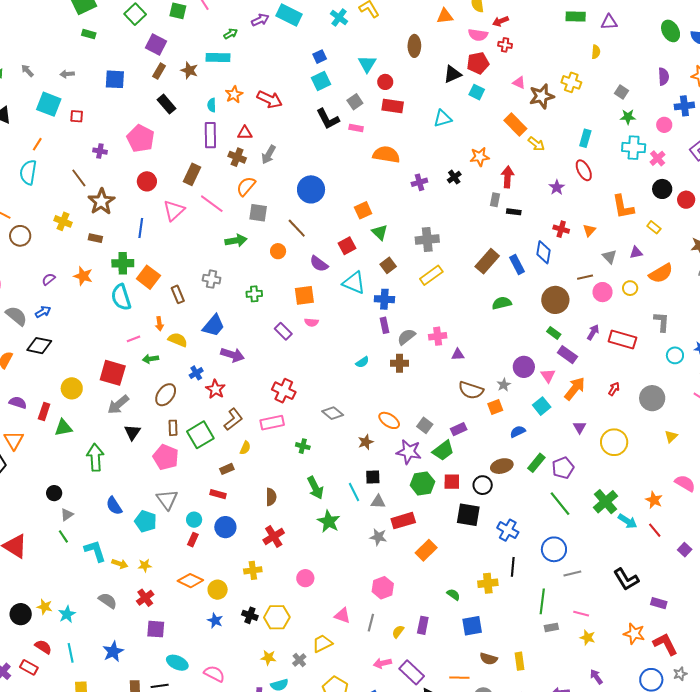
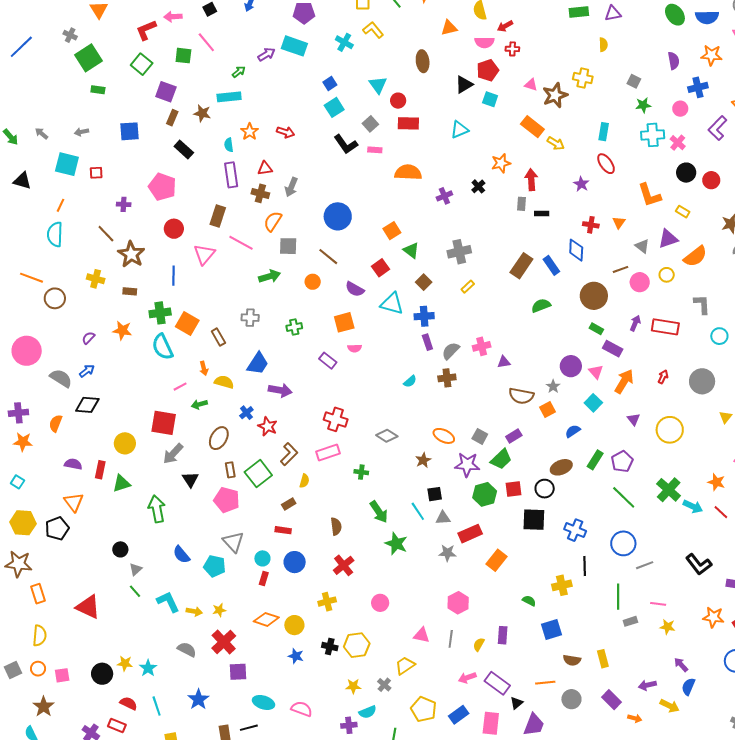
red arrow: (270, 99) -> (286, 132), size x0.7
purple triangle: (636, 253) -> (668, 239), size x1.5
yellow rectangle: (431, 275) -> (468, 287), size x0.6
red cross: (145, 598) -> (224, 642), size x1.4

